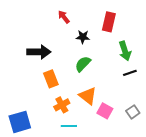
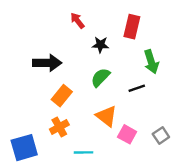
black line: (130, 73) -> (137, 88), moved
orange rectangle: (51, 79) -> (62, 96), turned 60
orange cross: (62, 105) -> (59, 127), moved

